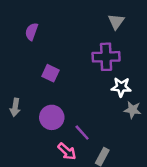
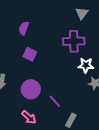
purple semicircle: (32, 32) -> (24, 28), moved
pink arrow: (67, 151) -> (29, 117), moved

